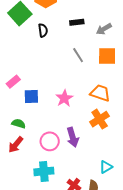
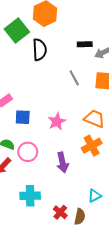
black rectangle: (77, 22) -> (85, 44), moved
black semicircle: (43, 30) -> (40, 50), size x1.5
pink circle: (50, 141) -> (28, 152), moved

